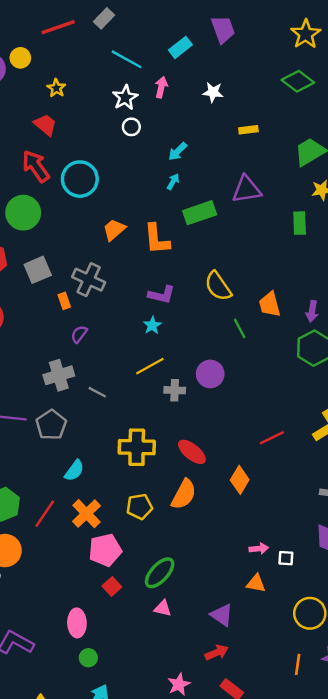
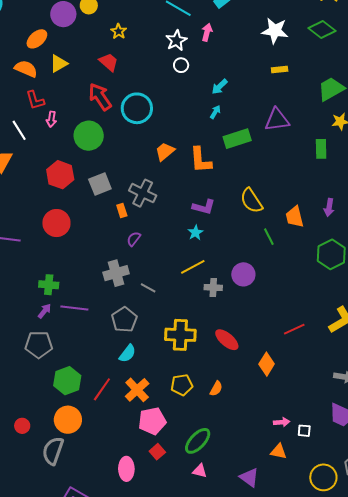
white star: (213, 92) -> (275, 31), moved, size x1.5
purple arrow: (312, 311) -> (329, 207), moved
gray pentagon: (51, 425) -> (124, 320), moved
orange semicircle: (184, 494) -> (216, 389), moved, size x0.6
pink ellipse: (77, 623) -> (126, 469), moved

